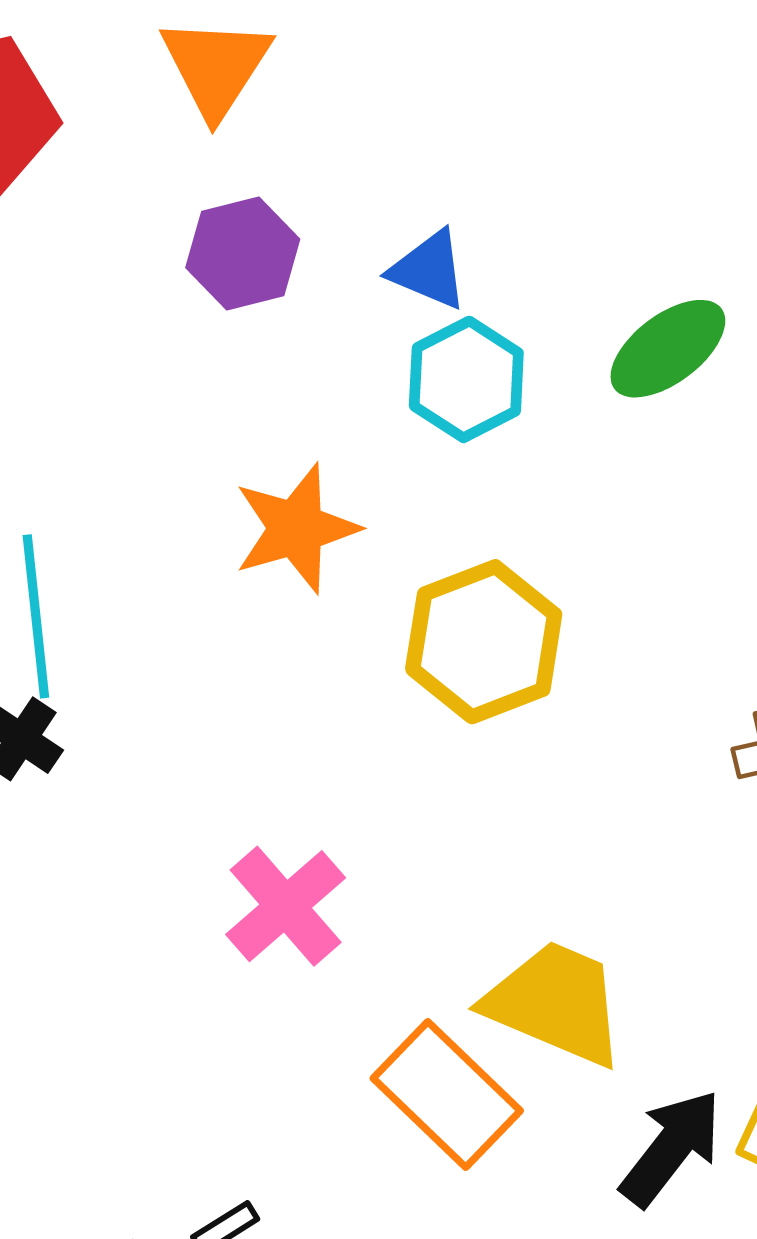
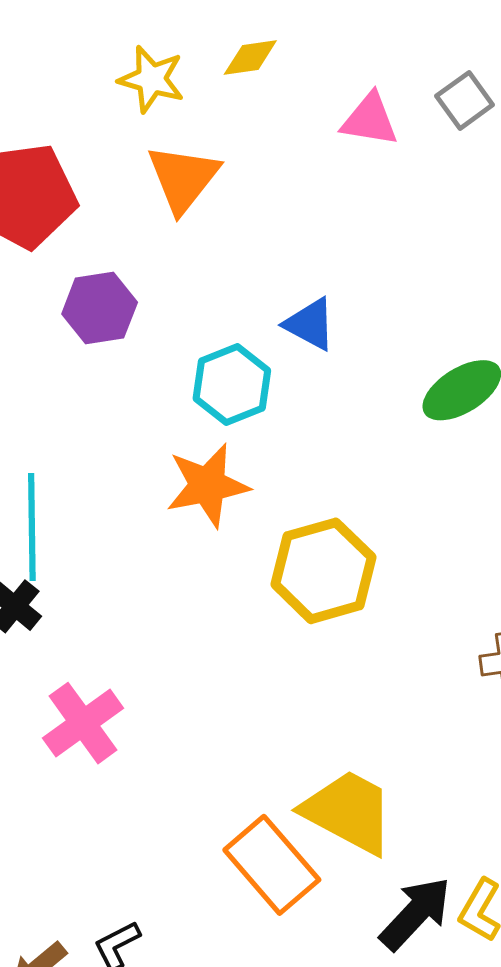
purple hexagon: (243, 253) -> (100, 308), moved
cyan hexagon: (466, 379) -> (232, 384), moved
pink cross: (286, 906) -> (83, 723), moved

